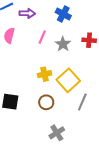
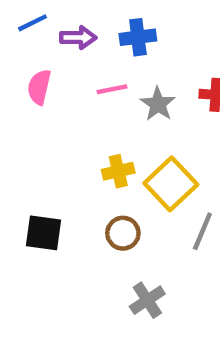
blue cross: (63, 14) -> (138, 37), moved, turned -35
pink line: (42, 37) -> (112, 89), turned 56

